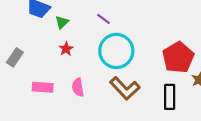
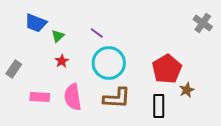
pink semicircle: (78, 87) -> (73, 97), size x1.5
brown L-shape: (125, 88) -> (117, 98), turned -44

